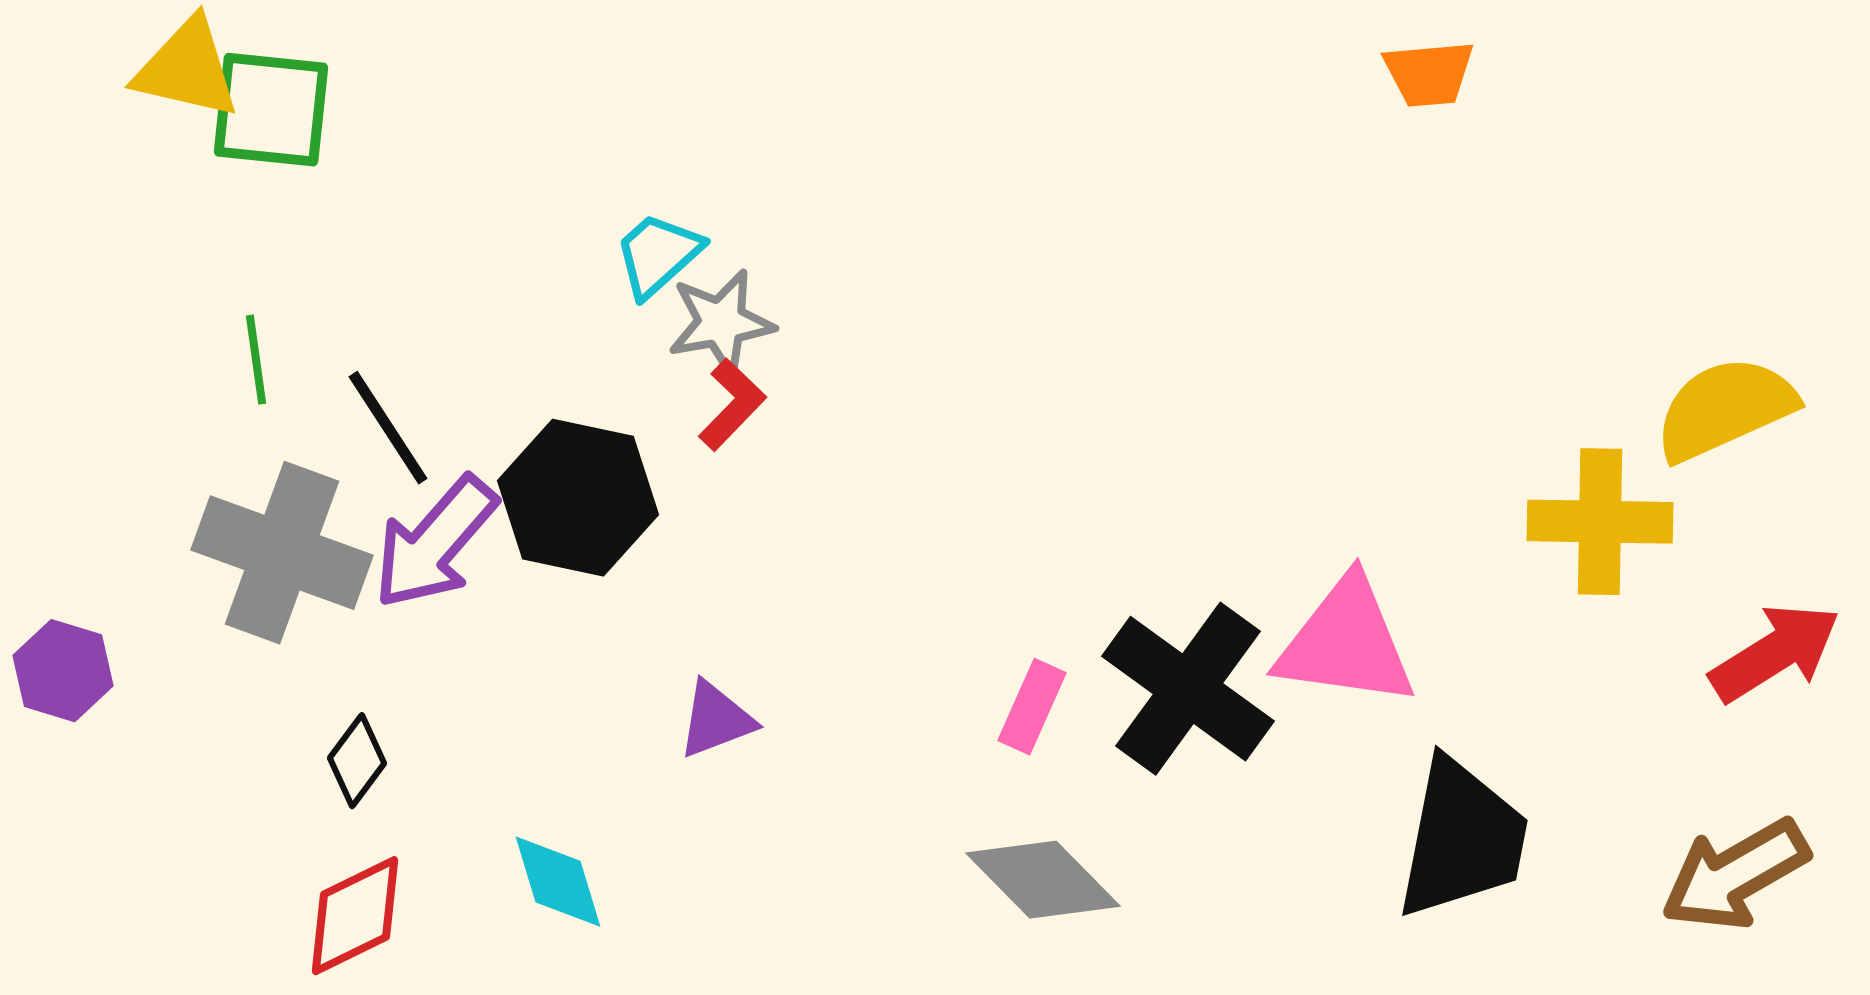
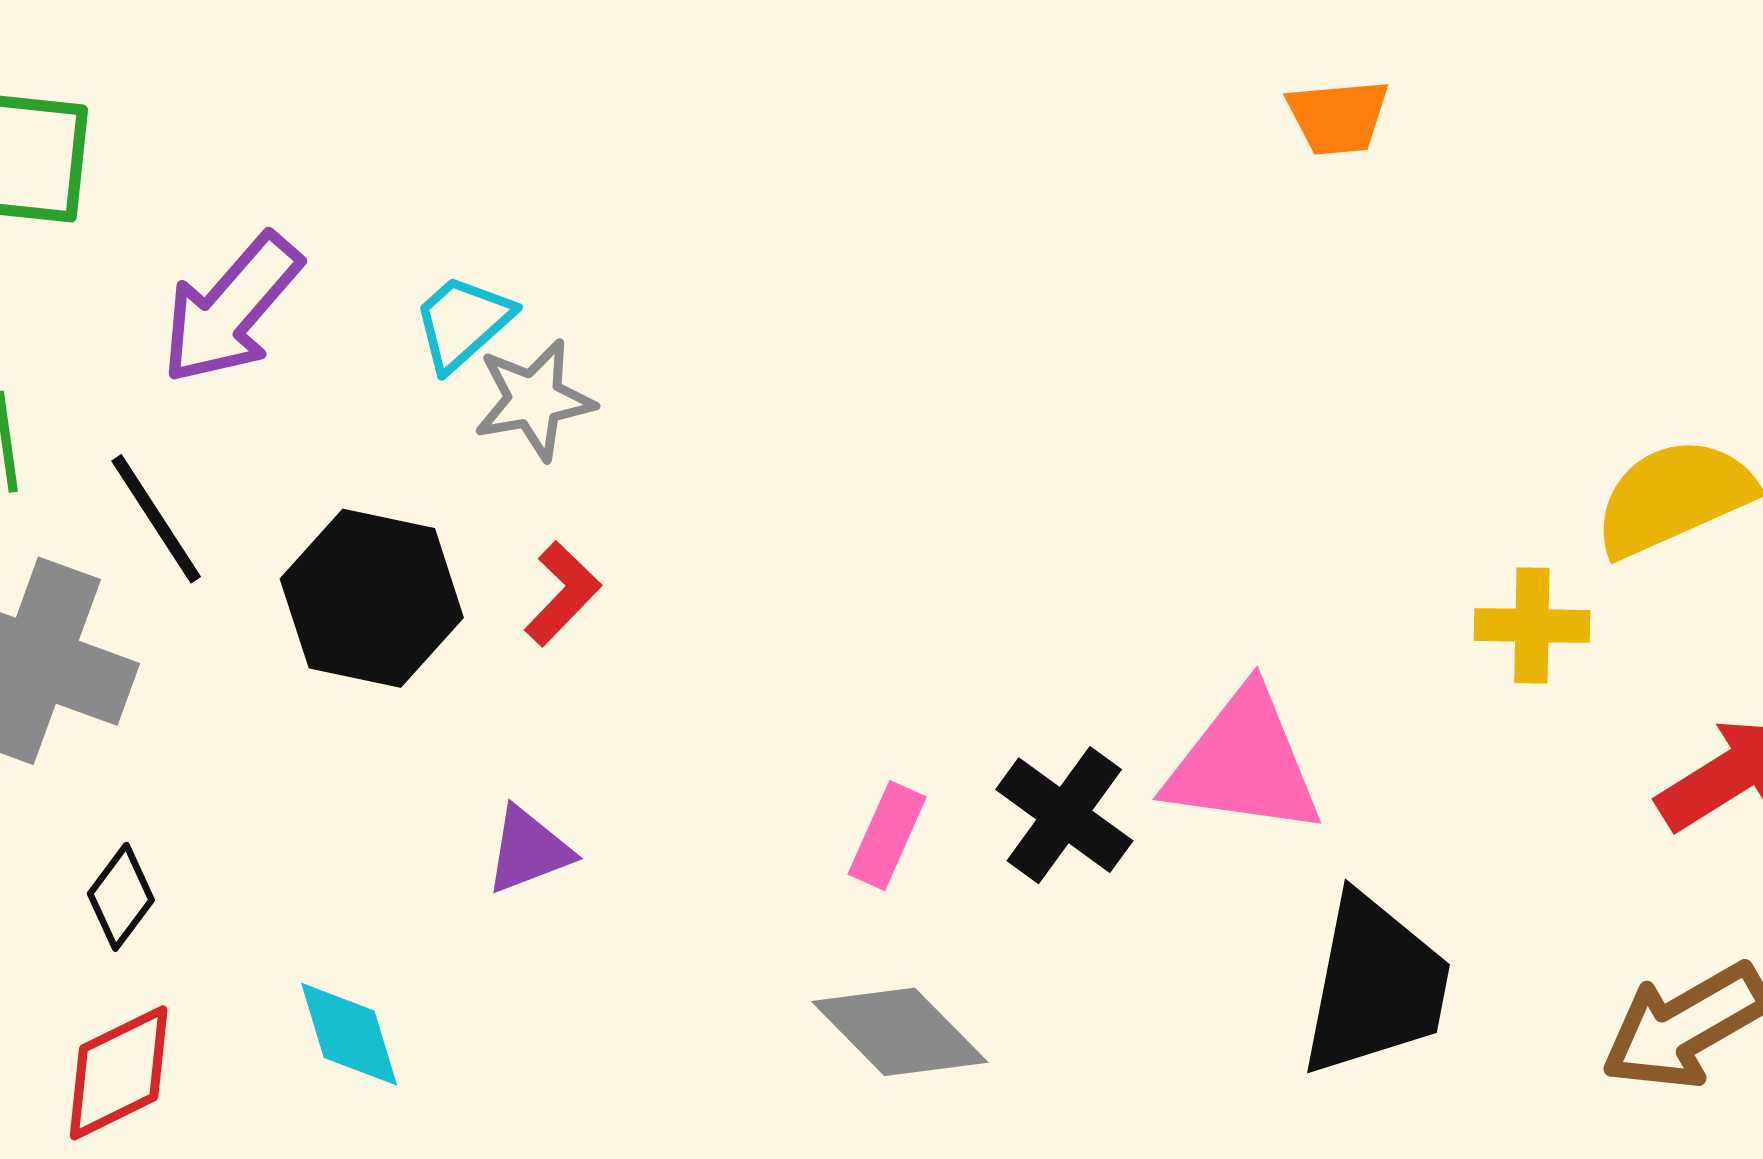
red L-shape: (732, 405) -> (563, 594), moved
yellow cross: (1600, 522) -> (1532, 625), size x0.7
purple arrow: (435, 543) -> (231, 309), moved
black cross: (1188, 689) -> (1064, 815), size x0.7

